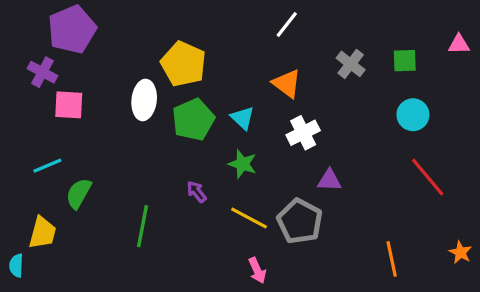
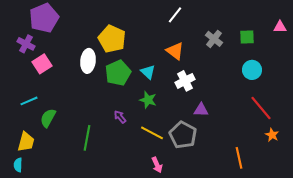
pink square: (69, 105) -> (42, 64), turned -36
orange star: (460, 252) -> (272, 135), moved
cyan semicircle: (16, 266) -> (18, 165), moved

